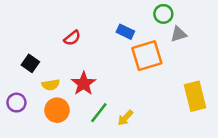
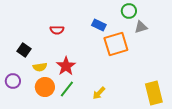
red semicircle: (72, 38) -> (57, 30), turned 40
yellow rectangle: (195, 96) -> (154, 93), moved
green line: (99, 113) -> (67, 89), moved

